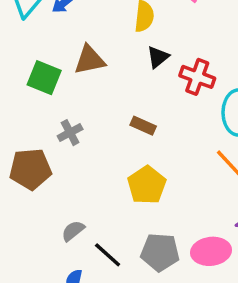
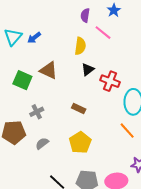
brown triangle: (90, 60) -> (49, 70), turned 36
gray semicircle: (73, 231) -> (42, 143), moved

